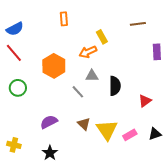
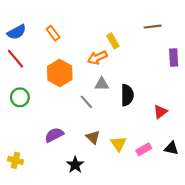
orange rectangle: (64, 19) -> (53, 33), moved, turned -32
yellow triangle: (107, 130) -> (118, 144), size x0.7
black triangle: (155, 134) -> (171, 148), turned 32
black star: (50, 153) -> (75, 165), moved

